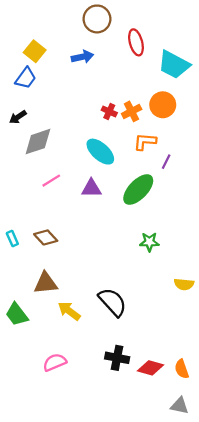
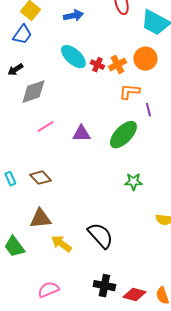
cyan ellipse: (100, 152) -> (73, 57), moved
purple line: (166, 162) -> (148, 110), turned -40

